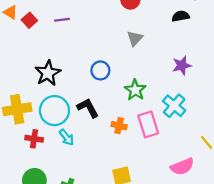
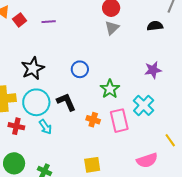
gray triangle: (135, 38) -> (112, 28), moved

